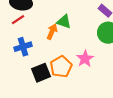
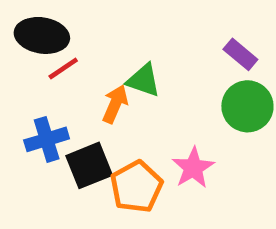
red line: (18, 20) -> (63, 69), moved
black square: (41, 73) -> (89, 165), moved

